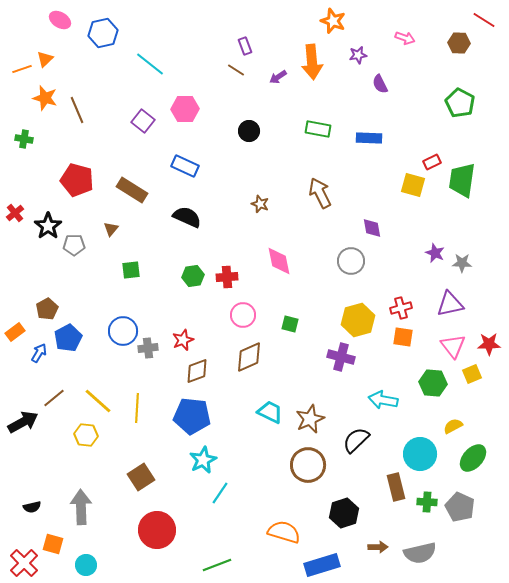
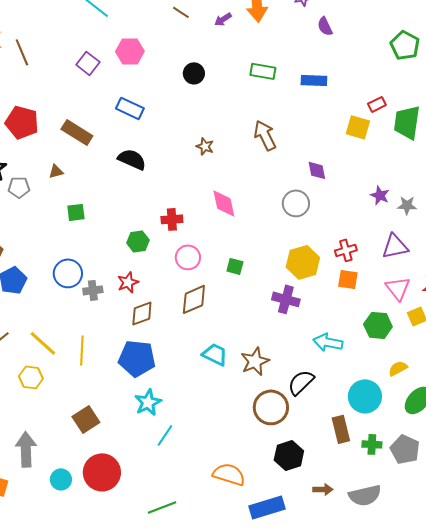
brown triangle: (111, 229) -> (56, 171), turned 35
green hexagon: (193, 276) -> (138, 241), moved
brown circle: (308, 465) -> (271, 407), moved
cyan circle: (86, 565) -> (61, 479), moved

